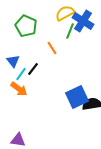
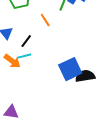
cyan line: (21, 74) -> (24, 56), moved, turned 40

